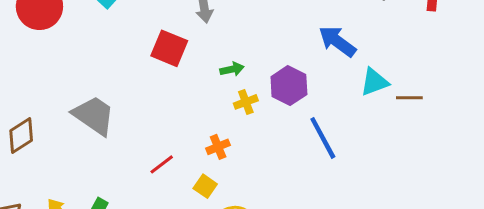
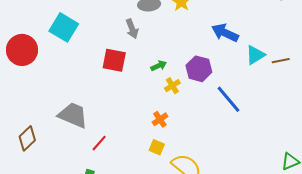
red line: (162, 164) -> (99, 143), moved

